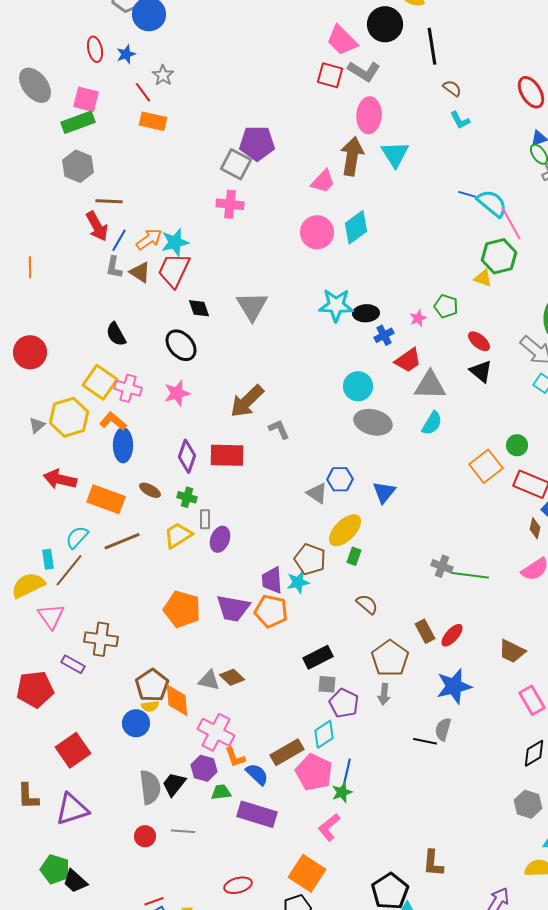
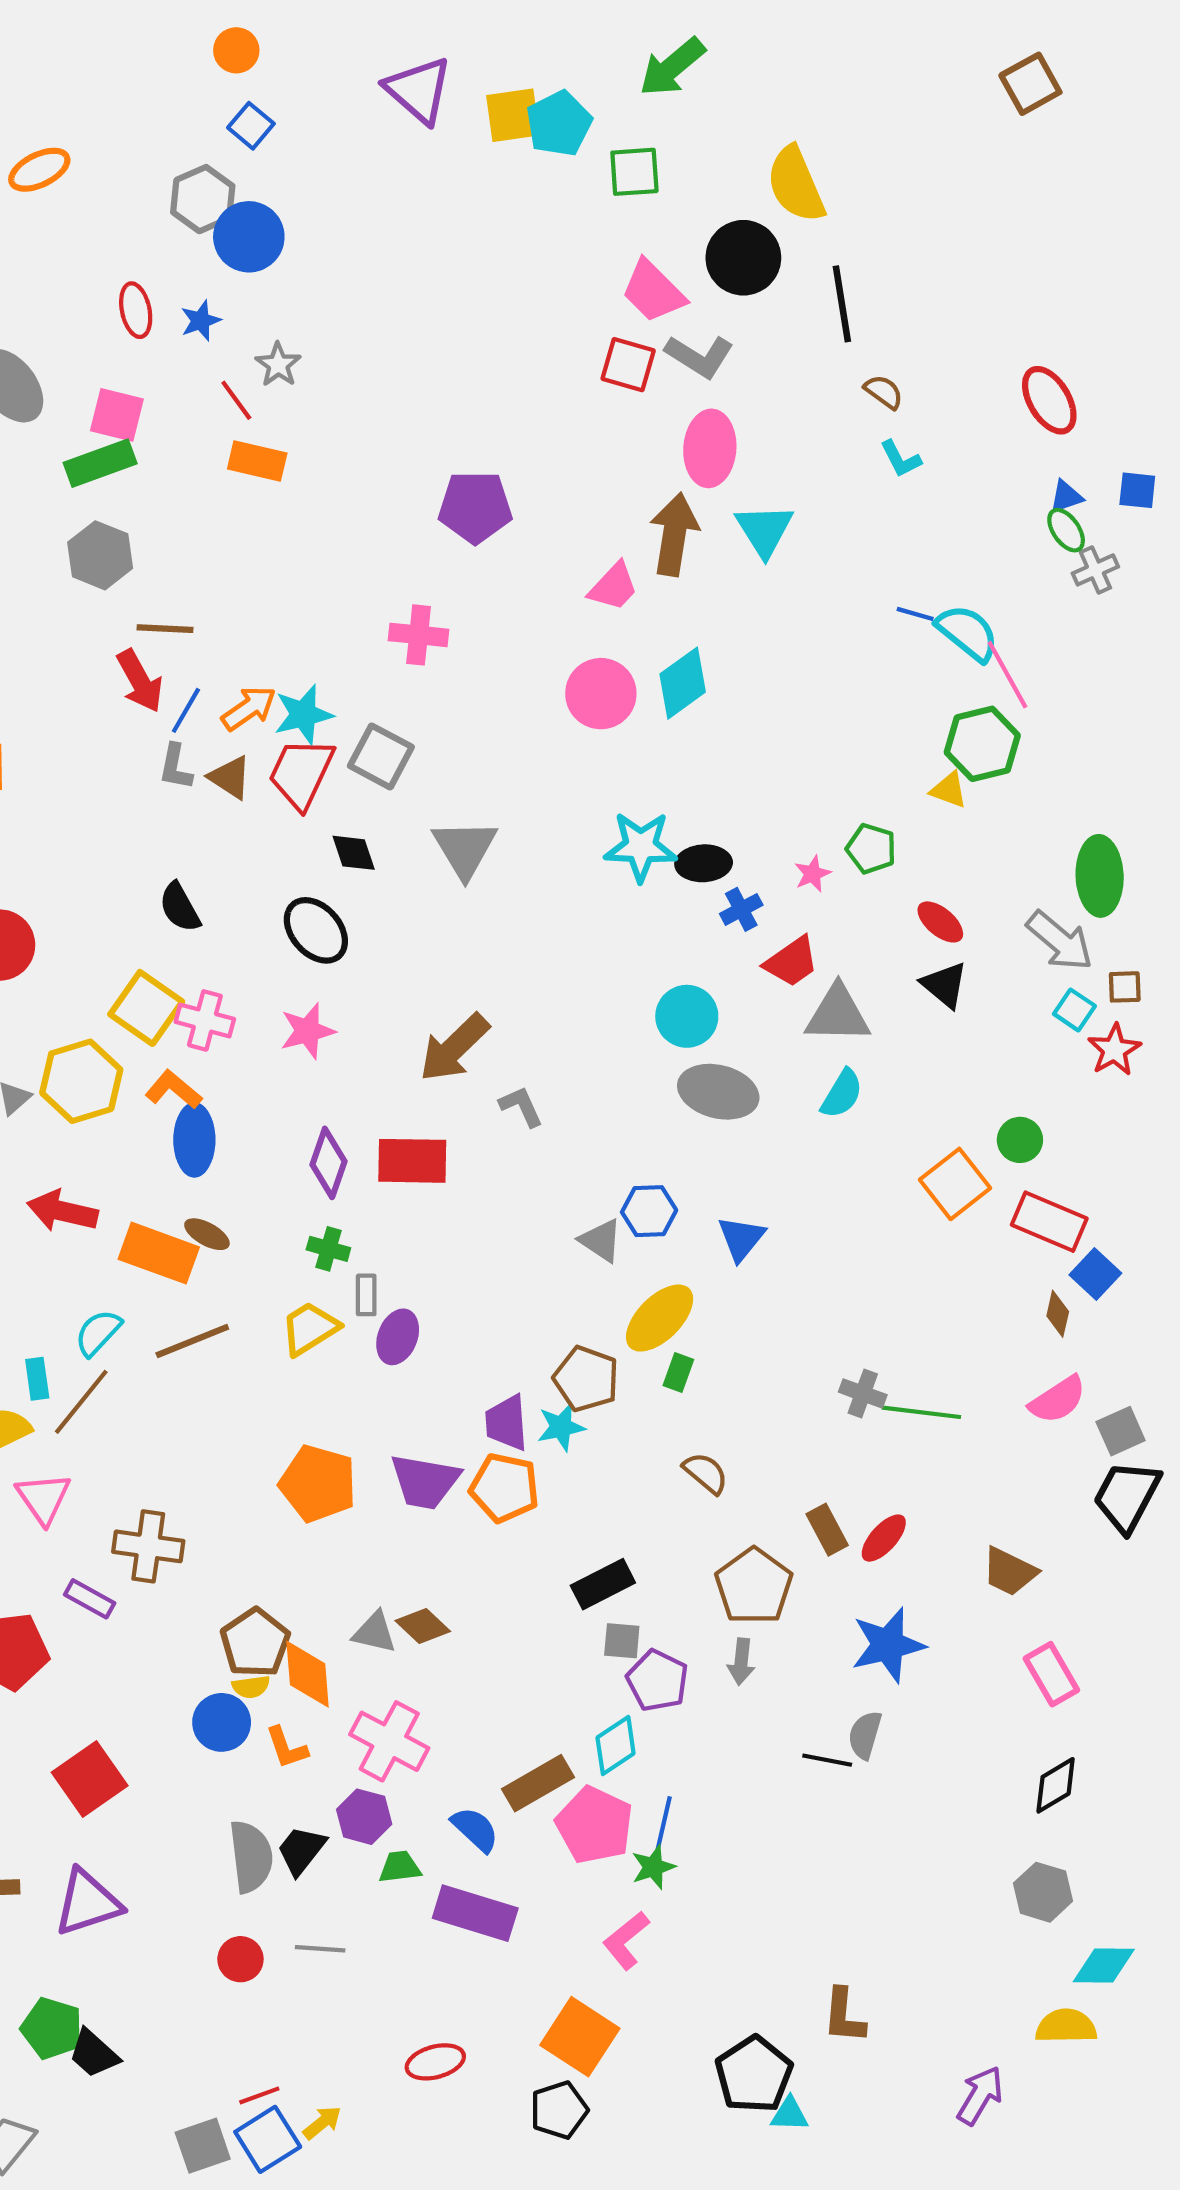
gray square: (236, 164) -> (381, 756), moved
brown ellipse: (150, 490) -> (207, 1234), moved
orange L-shape: (235, 757) -> (287, 1748), moved

